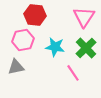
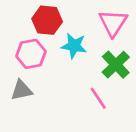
cyan star: (55, 47) -> (74, 46), moved

